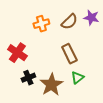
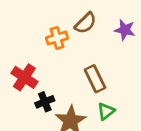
brown semicircle: (69, 22) -> (86, 23), moved
black cross: (28, 78) -> (45, 102), moved

